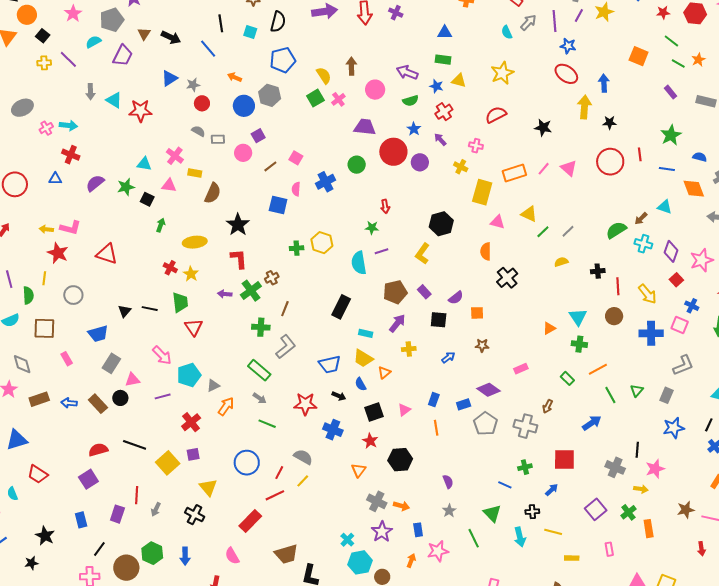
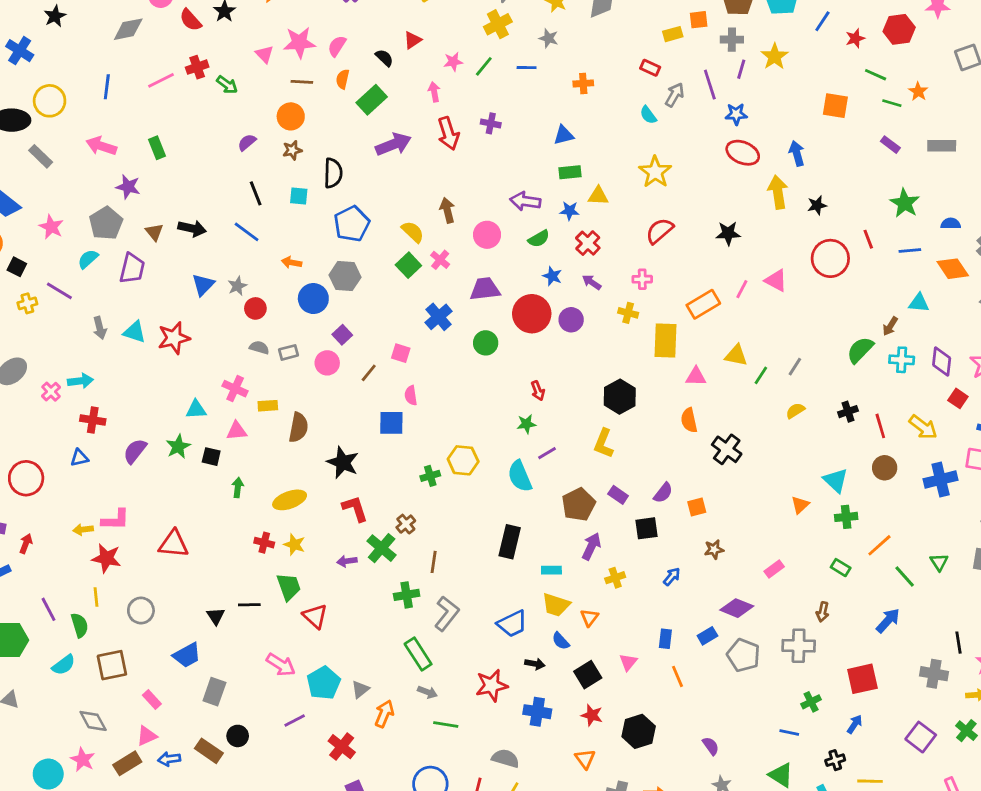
blue cross: (326, 182) -> (439, 317), moved
green rectangle: (259, 370) -> (418, 654), turned 30
pink triangle: (132, 380) -> (147, 736), moved

